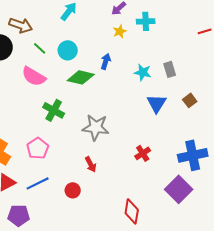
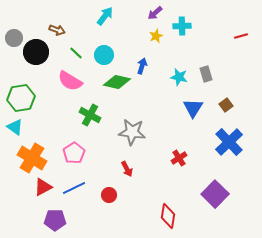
brown arrow: (21, 25) -> (57, 30), size x0.7
blue cross: (193, 155) -> (229, 142), moved, turned -32

